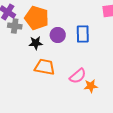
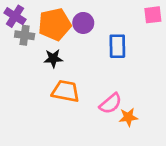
orange pentagon: (37, 18) -> (55, 24), turned -30
purple circle: (58, 35) -> (83, 23), moved

